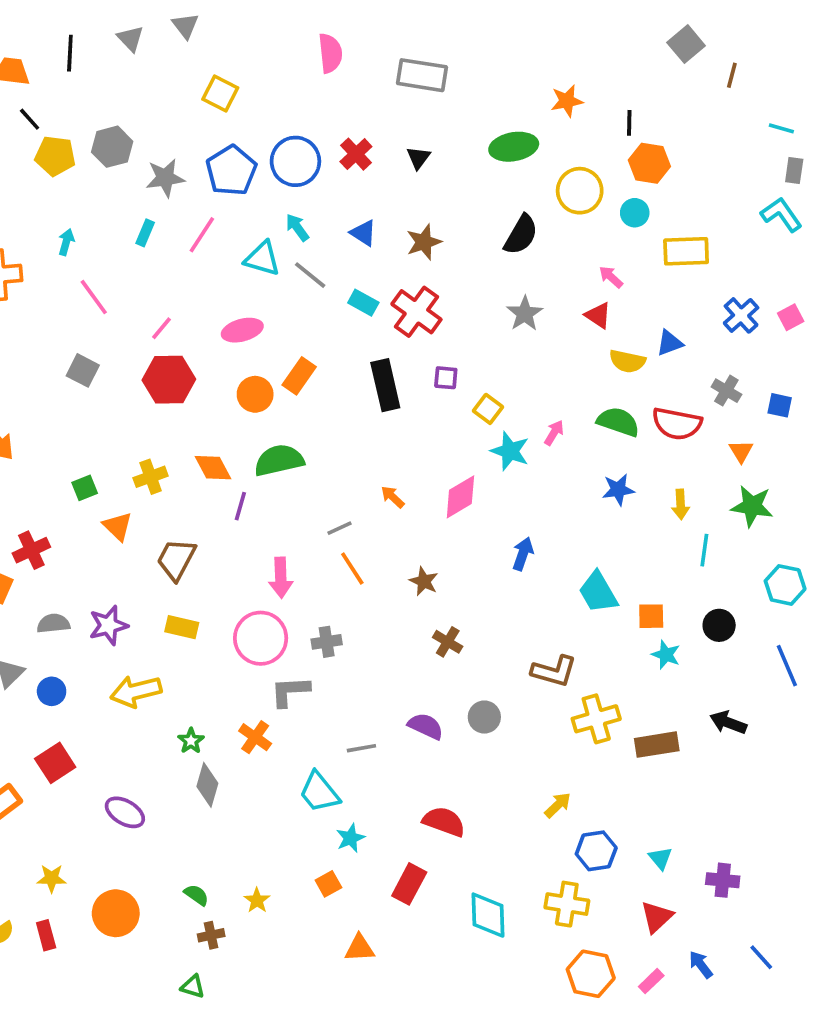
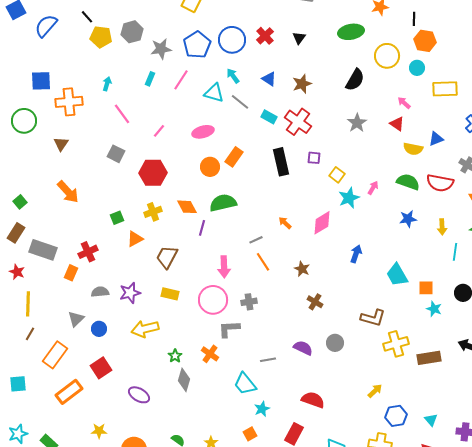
red hexagon: (169, 380) -> (153, 173), moved
cyan star: (510, 451) -> (349, 198), turned 30
orange triangle: (118, 526) -> (135, 239), turned 48

